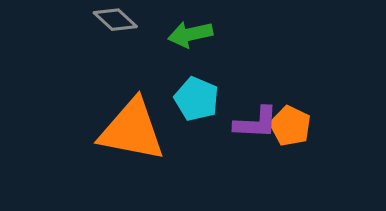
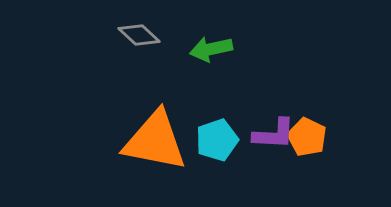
cyan pentagon: (197, 99) -> (217, 140), moved, turned 30

